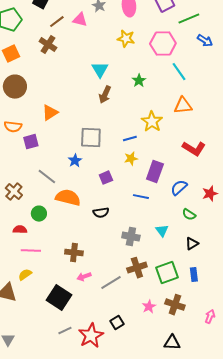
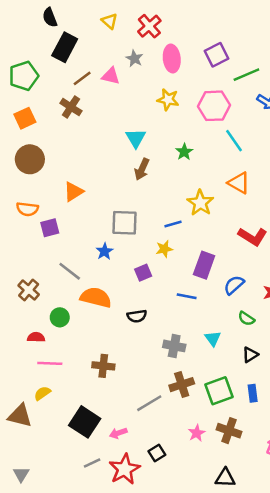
orange triangle: (183, 106) -> (239, 183), turned 36
yellow star: (131, 159) -> (164, 249), moved
pink arrow: (84, 277) -> (118, 433), moved

